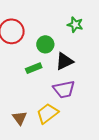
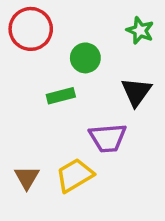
black triangle: (64, 61) -> (136, 92), moved, turned -36

